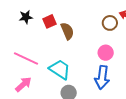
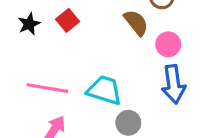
brown semicircle: (67, 31) -> (136, 23), moved

